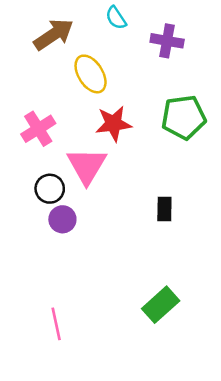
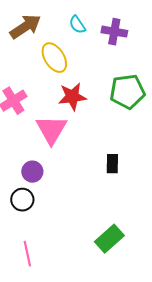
cyan semicircle: (116, 18) -> (77, 25), moved
black circle: (50, 189) -> (22, 200), moved

